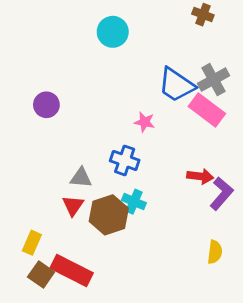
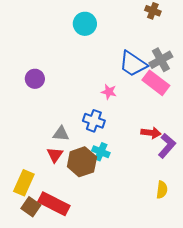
yellow rectangle: (32, 243) -> (24, 183), size x1.4

